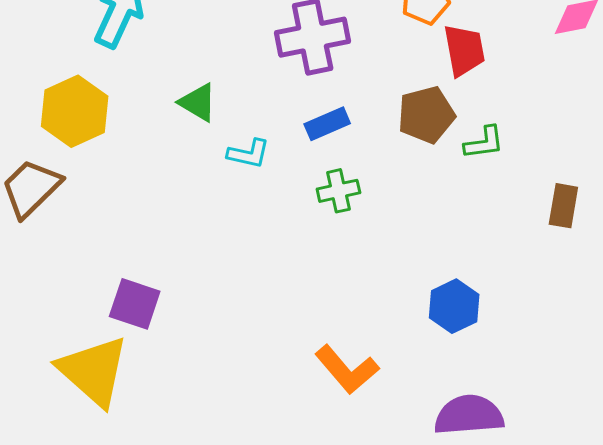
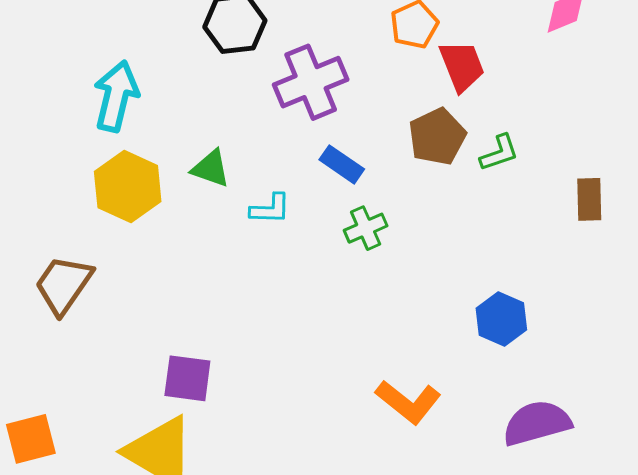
yellow hexagon: (75, 111) -> (128, 187), moved
blue rectangle: (327, 124) -> (342, 164), turned 69

